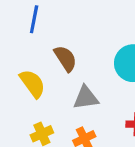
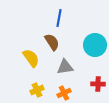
blue line: (34, 19) -> (59, 18), moved

